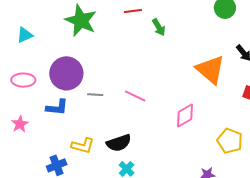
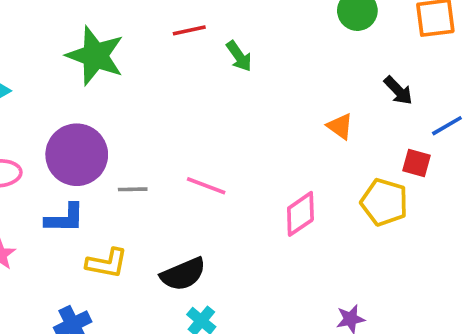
orange triangle: (210, 70) -> (340, 126), size x0.5
yellow pentagon: (230, 141) -> (384, 202), moved
yellow L-shape: (83, 146) -> (107, 263), moved

